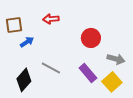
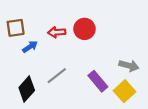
red arrow: (51, 19) -> (57, 32), moved
red circle: (91, 38) -> (84, 29), moved
gray line: (51, 68) -> (57, 76), turned -66

